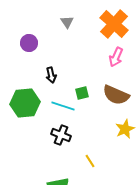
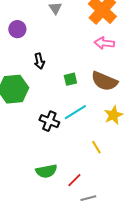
pink arrow: (116, 57) -> (104, 43), turned 72
cyan line: (63, 106) -> (75, 112), moved, turned -50
yellow line: (90, 161) -> (96, 147), moved

